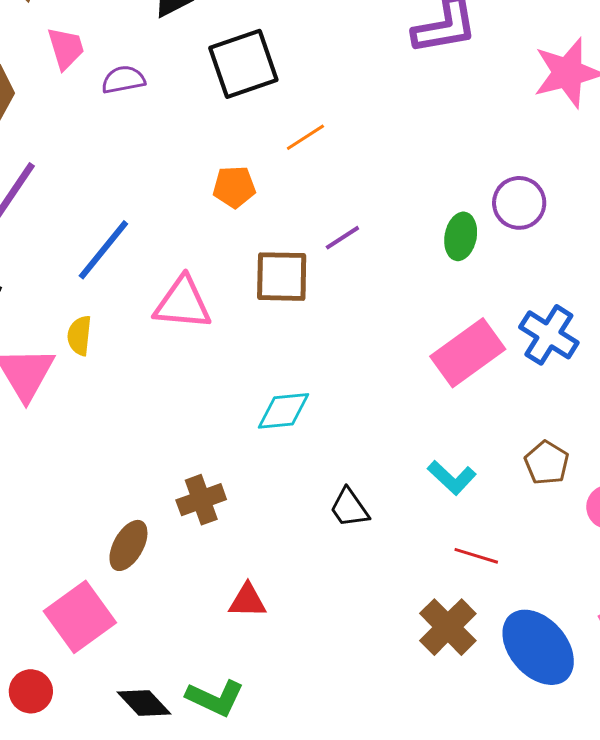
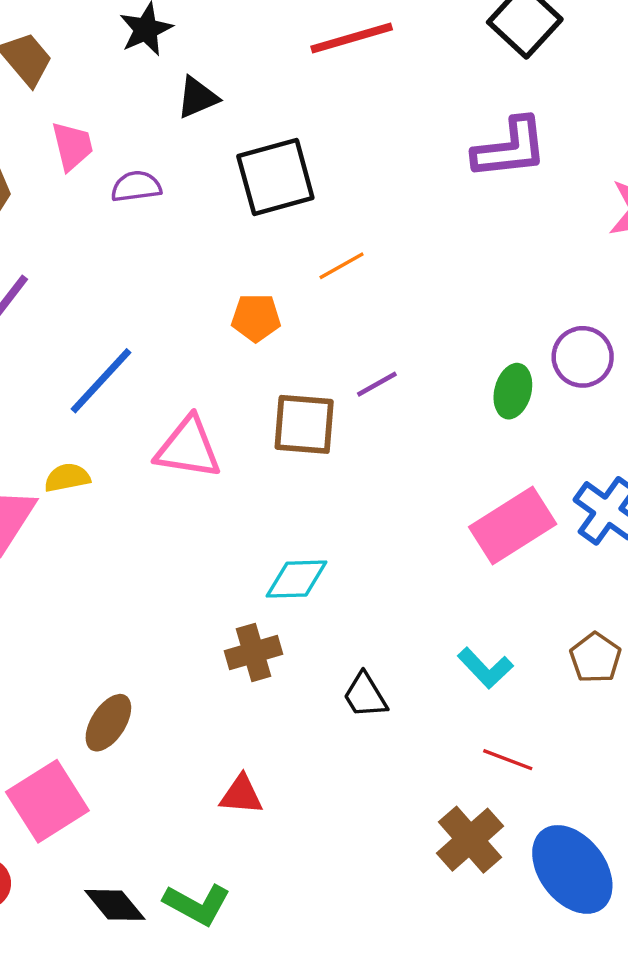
yellow semicircle: (79, 336) -> (67, 478), turned 69
brown cross: (201, 500) -> (254, 652), moved

